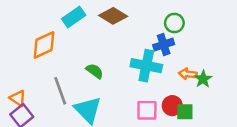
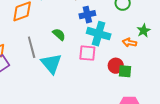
blue cross: (164, 45) -> (87, 15), moved
green star: (203, 79) -> (144, 31), moved
pink square: (147, 110) -> (87, 53), moved

